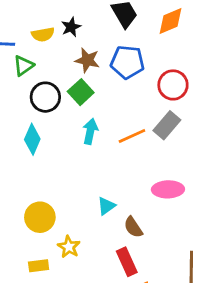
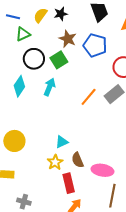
yellow semicircle: (43, 34) -> (40, 15), turned 126
cyan arrow: (90, 131) -> (49, 87), moved
orange line: (132, 136) -> (89, 97), turned -36
pink ellipse: (168, 189) -> (102, 170), moved
yellow star: (69, 247) -> (55, 162), moved

